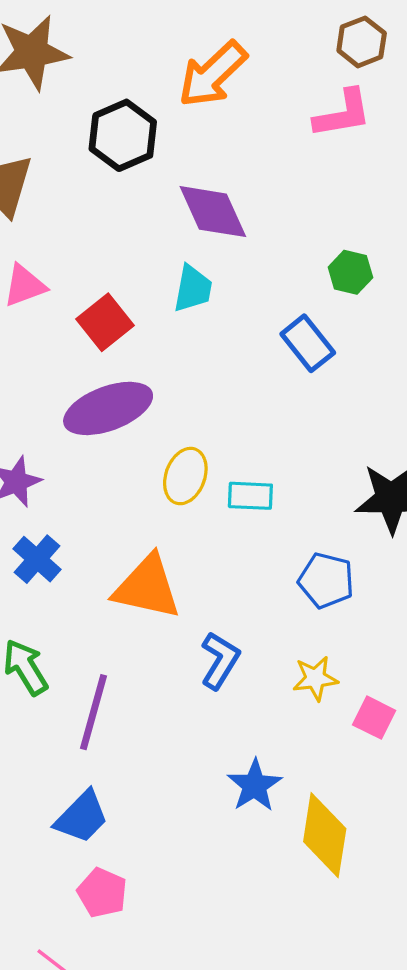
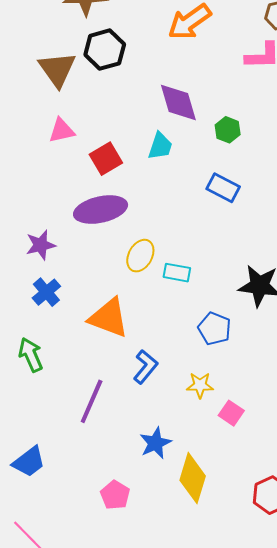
black hexagon: (123, 135) -> (105, 50), moved
green hexagon: (350, 272) -> (228, 130), moved
blue rectangle: (308, 343) -> (223, 188), turned -32
purple line: (93, 712) -> (92, 401), moved
blue trapezoid: (82, 817) -> (29, 462), moved
pink pentagon: (102, 893) -> (115, 495), moved

